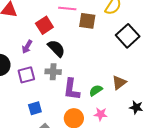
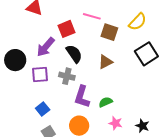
purple arrow: (27, 47) -> (46, 47), size x1.5
brown triangle: (119, 83) -> (105, 62), moved
blue square: (35, 108) -> (43, 109), turned -32
pink star: (101, 114) -> (116, 123), moved

